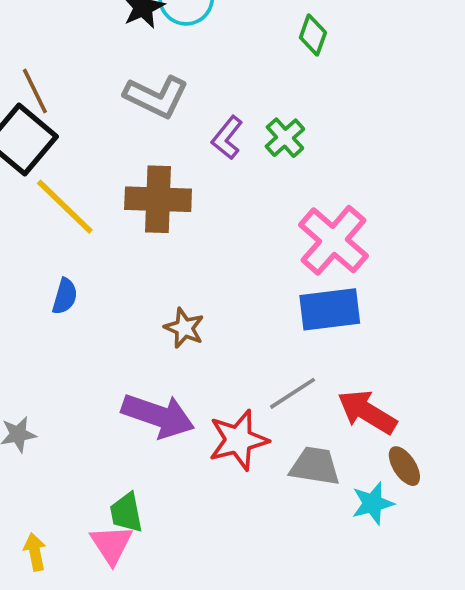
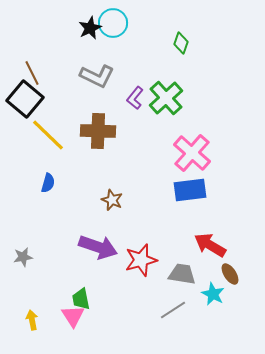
green cross: (285, 138) -> (166, 98), size x1.6
gray line: (292, 393) -> (173, 310), moved
cyan star: (373, 503) -> (213, 294), turned -30

